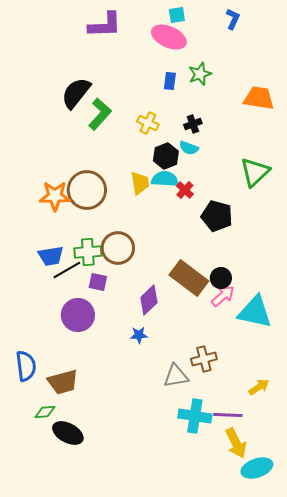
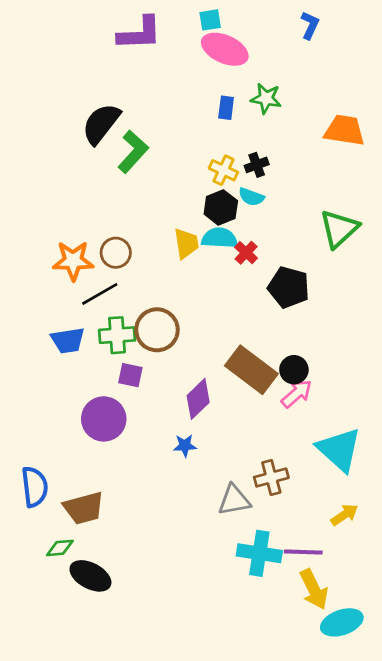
cyan square: (177, 15) -> (210, 20), moved
green star: (200, 74) -> (266, 98), turned 30
yellow cross: (148, 123) -> (223, 170), moved
brown circle: (87, 190) -> (116, 253), size x0.6
black line: (67, 270) -> (100, 294), moved
cyan triangle: (255, 312) -> (339, 450), moved, turned 30

